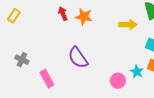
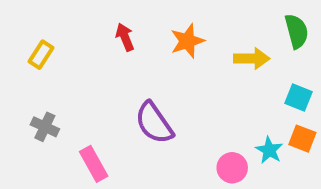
yellow rectangle: (14, 16) -> (41, 55), moved
orange star: (84, 17) -> (187, 41), moved, turned -30

